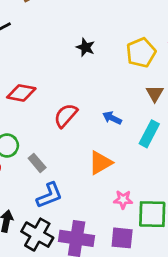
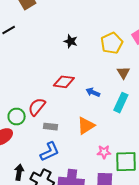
red diamond: (21, 93) -> (64, 82), moved
red semicircle: (66, 116) -> (37, 107), moved
gray rectangle: (37, 163) -> (51, 127), moved, turned -40

